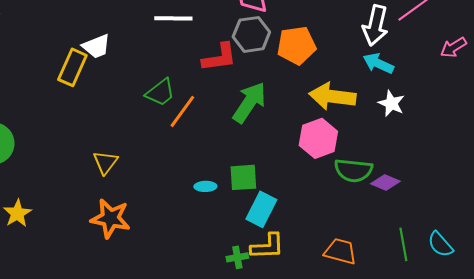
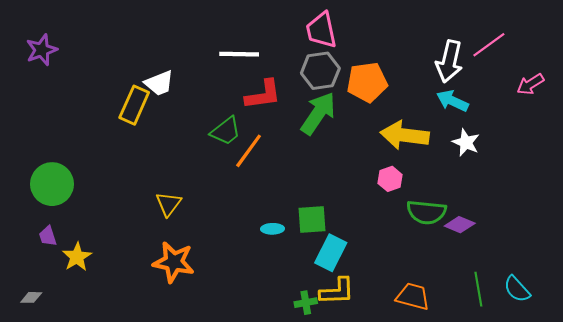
red L-shape: (219, 57) -> (263, 95), moved
green arrow: (249, 102) -> (318, 113), moved
pink hexagon: (318, 138) -> (390, 179), size x0.6

